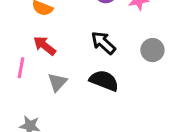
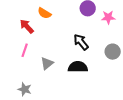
red arrow: (45, 46) -> (27, 26), moved
black semicircle: (104, 81) -> (78, 67), turned -30

